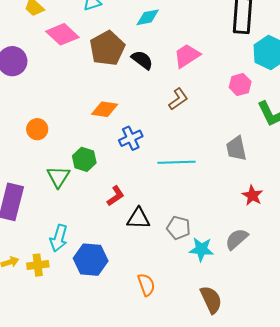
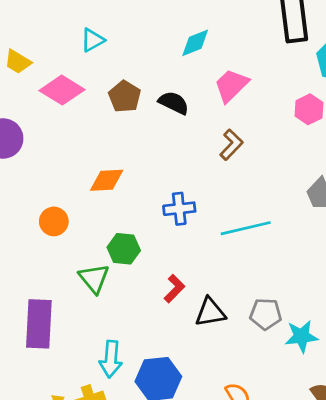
cyan diamond: (148, 17) -> (195, 43), moved
brown pentagon: (107, 48) -> (125, 96), size x0.7
orange diamond: (105, 109) -> (107, 180), moved
blue cross: (131, 138) -> (179, 209), turned 30

